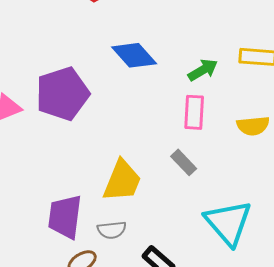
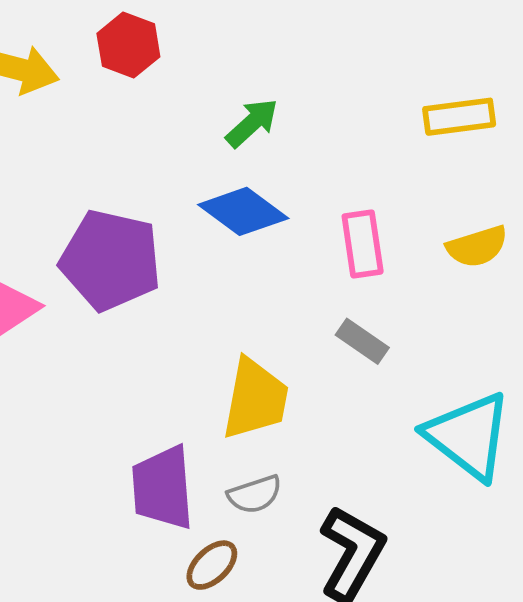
blue diamond: (134, 55) -> (243, 211), moved
green arrow: (203, 70) -> (252, 123), moved
purple pentagon: (62, 94) -> (111, 260), turned -30

